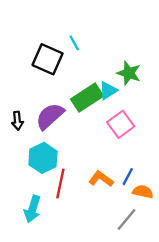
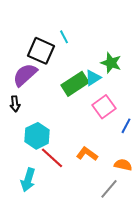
purple semicircle: (50, 116) -> (25, 75), moved
blue line: (128, 177) -> (126, 126), moved
red line: (60, 184) -> (52, 158), turned -60

